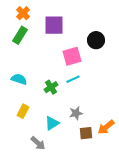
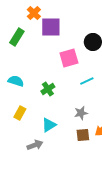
orange cross: (23, 13) -> (34, 13), moved
cyan line: (73, 79) -> (87, 81), moved
gray star: (76, 113) -> (81, 113), moved
gray arrow: (38, 143) -> (35, 145), turned -63

